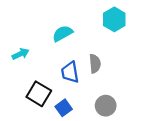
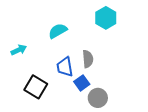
blue square: (64, 108) -> (82, 83), moved

